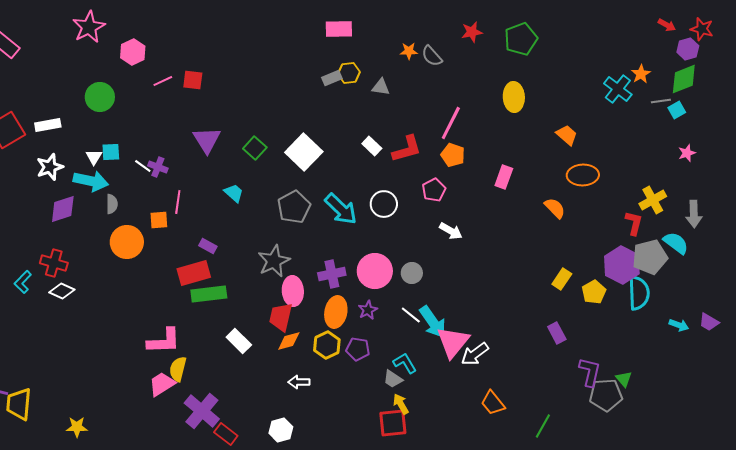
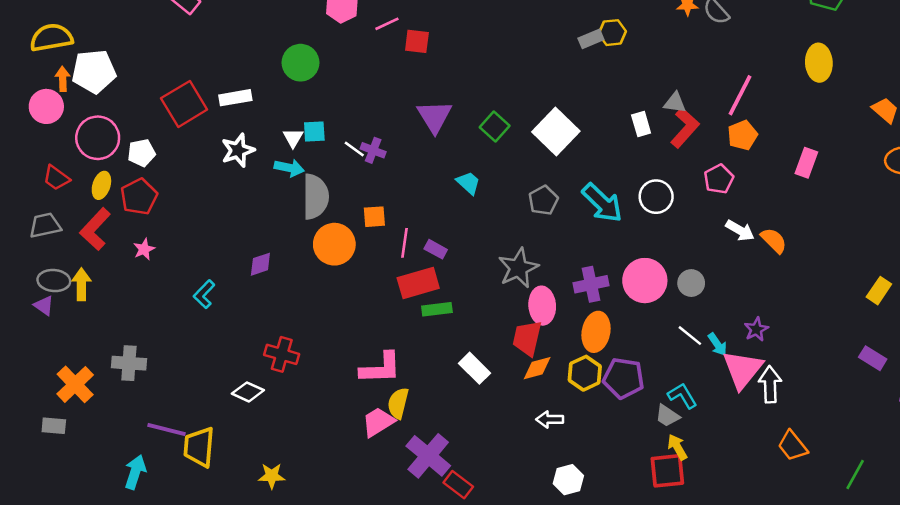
pink line: (163, 81) -> (387, 24), moved
gray triangle: (381, 87) -> (675, 103), moved
white rectangle: (372, 146) -> (641, 124), turned 30
red L-shape: (407, 149) -> (685, 128), turned -32
orange pentagon: (453, 155) -> (742, 135), turned 30
cyan arrow: (91, 181) -> (289, 168), size x0.7
pink line: (178, 202) -> (404, 243), moved
gray semicircle: (112, 204) -> (316, 197), size x1.8
gray pentagon: (294, 207) -> (543, 200), size x0.7
orange semicircle: (555, 208) -> (774, 240), moved
purple diamond: (63, 209) -> (260, 264), moved, size x0.7
red cross: (54, 263) -> (282, 354), moved
white diamond: (62, 291) -> (248, 392), moved
green rectangle: (209, 294) -> (437, 309), size x0.7
purple star: (368, 310) -> (756, 329), moved
cyan arrow: (433, 322) -> (717, 344), size x0.6
purple rectangle: (557, 333) -> (873, 358), turned -30
purple pentagon: (358, 349) -> (624, 378), size x1.4
white arrow: (475, 354) -> (770, 384), turned 124
white hexagon: (281, 430) -> (568, 480), moved

